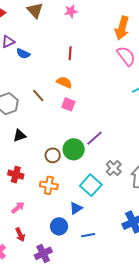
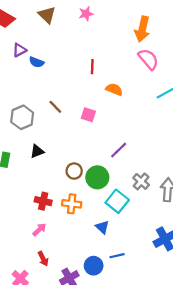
red line: (70, 53) -> (92, 67), moved
orange semicircle: (64, 82) -> (114, 89), moved
green circle: (74, 149) -> (97, 177), moved
red cross: (16, 175) -> (43, 201), moved
blue triangle: (76, 208) -> (102, 227), turned -40
blue circle: (59, 226) -> (94, 266), moved

